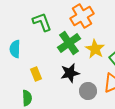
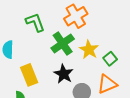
black star: (70, 73) -> (64, 74), turned -30
yellow rectangle: (36, 74) -> (29, 75), size x1.5

